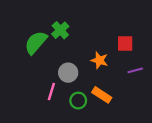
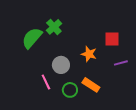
pink line: (51, 92) -> (46, 82), turned -42

